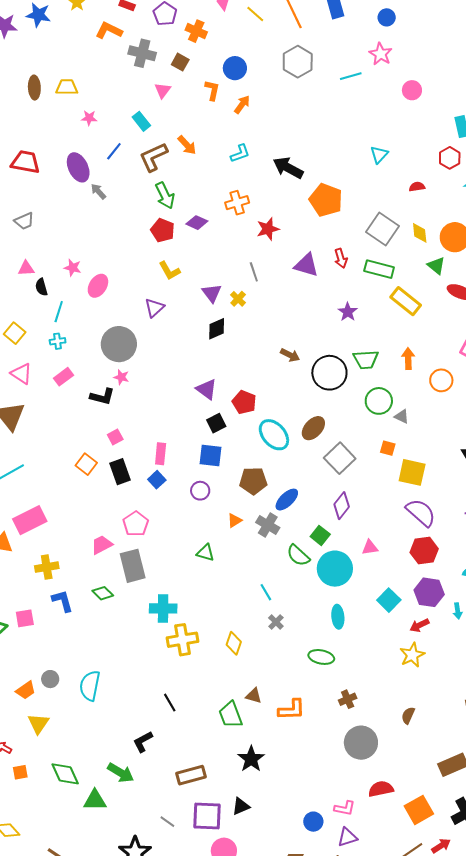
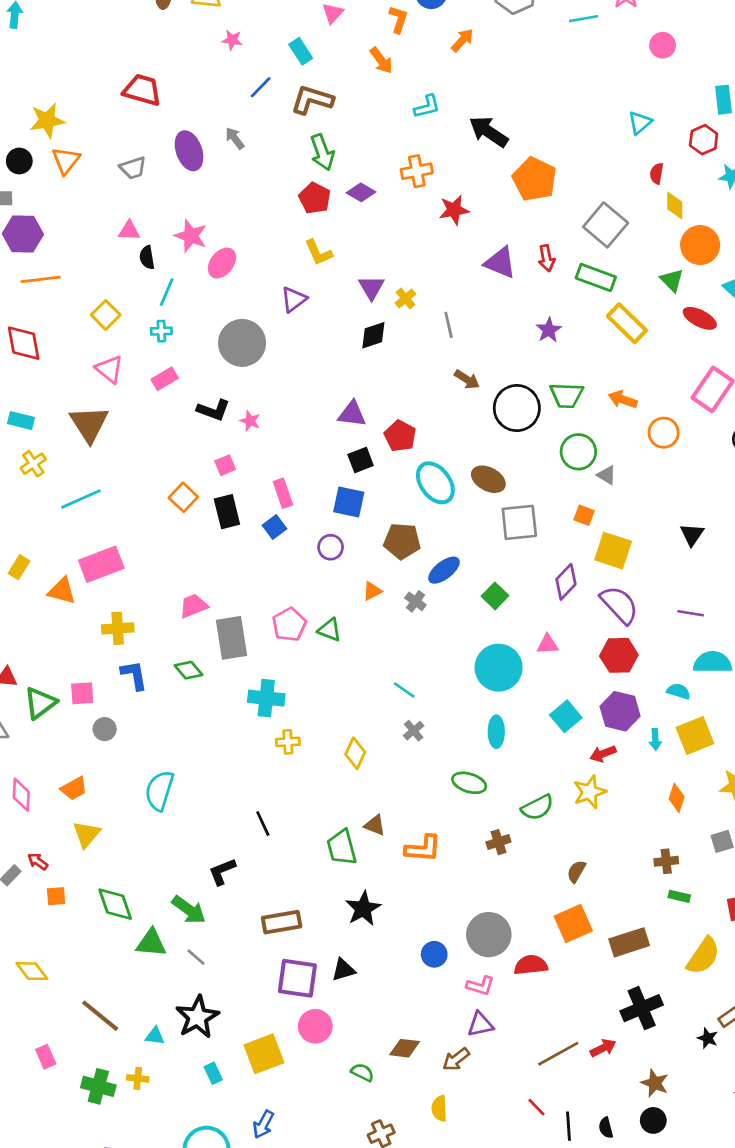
orange arrow: (242, 104) -> (462, 40), moved
orange arrow: (187, 145) -> (381, 60), moved
cyan triangle: (379, 155) -> (640, 123), moved
brown L-shape: (153, 157) -> (312, 100), turned 36
purple ellipse: (78, 167) -> (189, 151), moved
red semicircle: (417, 187) -> (657, 173), turned -77
yellow diamond: (420, 233) -> (675, 206), moved
pink star: (73, 268) -> (191, 236), size x1.4
gray line: (254, 272) -> (449, 325), moved
orange arrow: (408, 359) -> (623, 399), turned -75
pink star: (121, 377) -> (250, 421), moved
purple triangle: (207, 389) -> (352, 414), turned -35
brown ellipse: (313, 428) -> (488, 479), turned 70
pink rectangle: (161, 454) -> (283, 493), turned -30
gray square: (340, 458) -> (519, 522), turned 32
purple diamond: (342, 506) -> (566, 582), moved
pink pentagon: (136, 524) -> (289, 625), moved
gray cross: (268, 525) -> (415, 601), size x0.7
green square: (320, 535) -> (495, 596), moved
green semicircle: (298, 555) -> (537, 807), moved, turned -75
cyan line: (266, 592) -> (404, 690), turned -30
yellow cross: (183, 640) -> (288, 742), size x0.6
gray circle: (50, 679) -> (105, 729), moved
gray circle: (361, 743) -> (489, 935), moved
orange square: (419, 810) -> (573, 924), moved
gray line: (167, 822) -> (196, 957), moved
blue circle: (313, 822) -> (434, 954), moved

